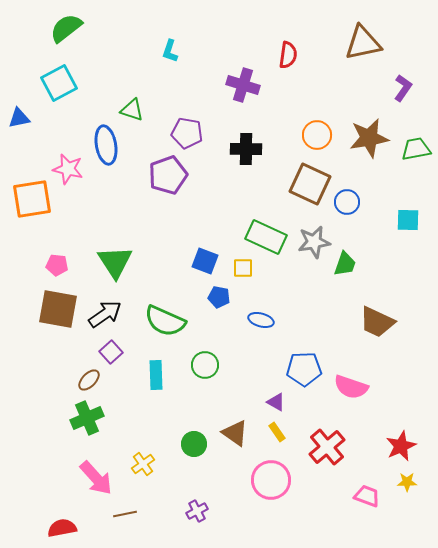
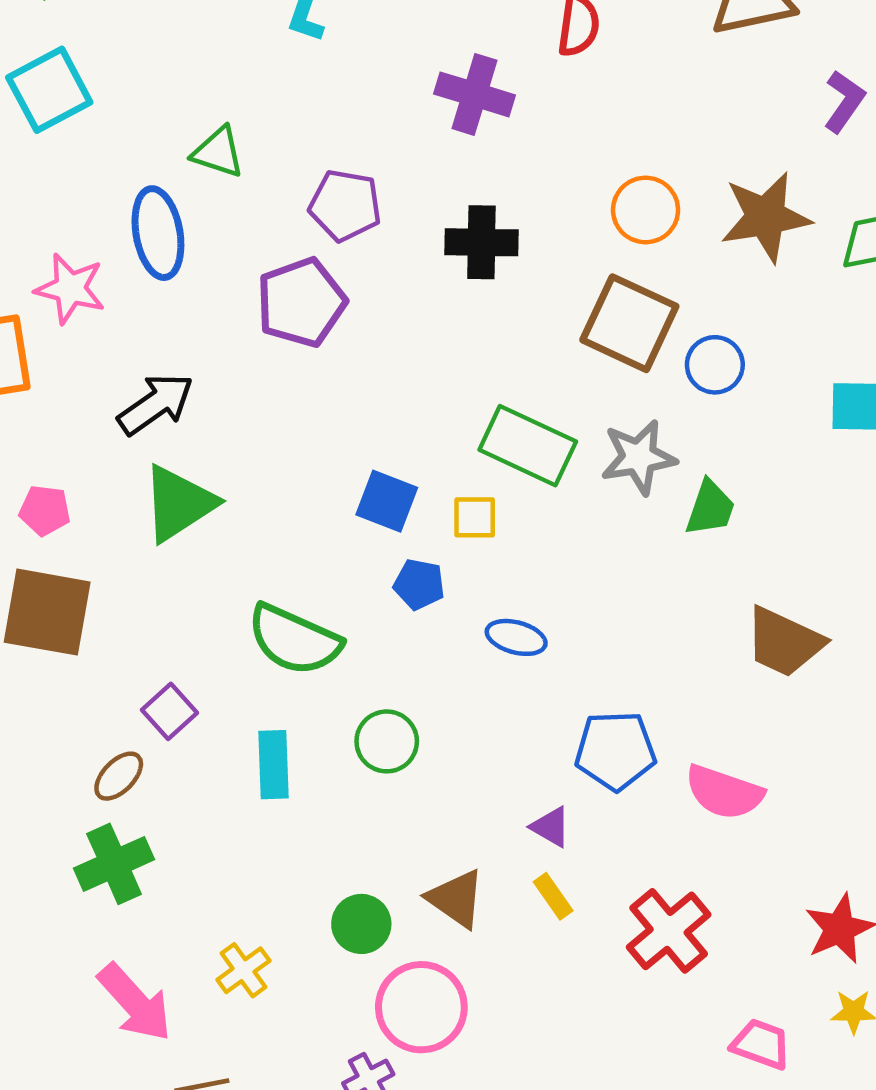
green triangle: (115, 262) -> (179, 503), turned 30
black arrow: (105, 314) -> (156, 404), moved
pink circle: (271, 480) -> (421, 1007), moved

